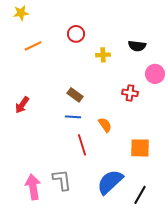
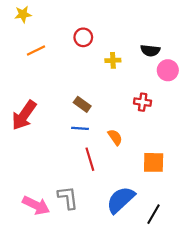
pink circle: (155, 74) -> (168, 70), moved
red arrow: (22, 105) -> (24, 115), size x1.6
pink arrow: (33, 187) -> (36, 205), turned 125

